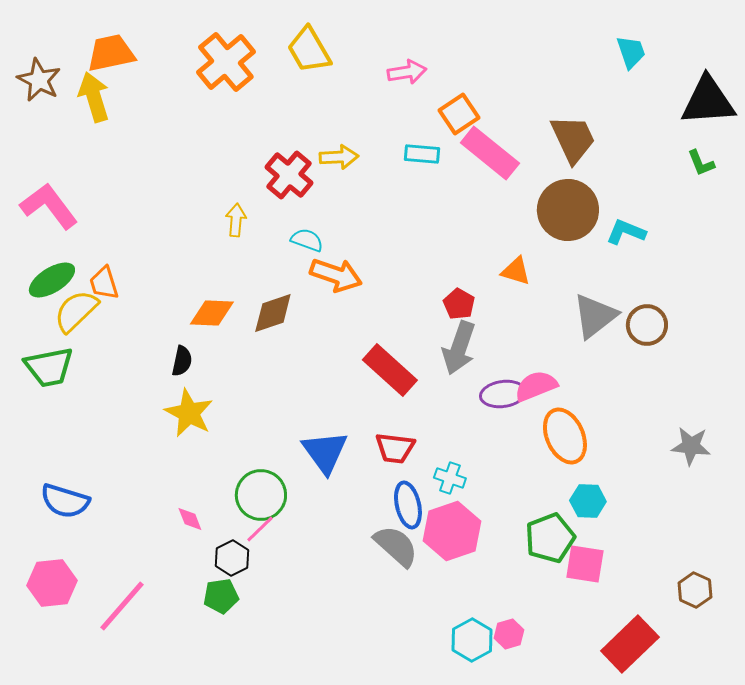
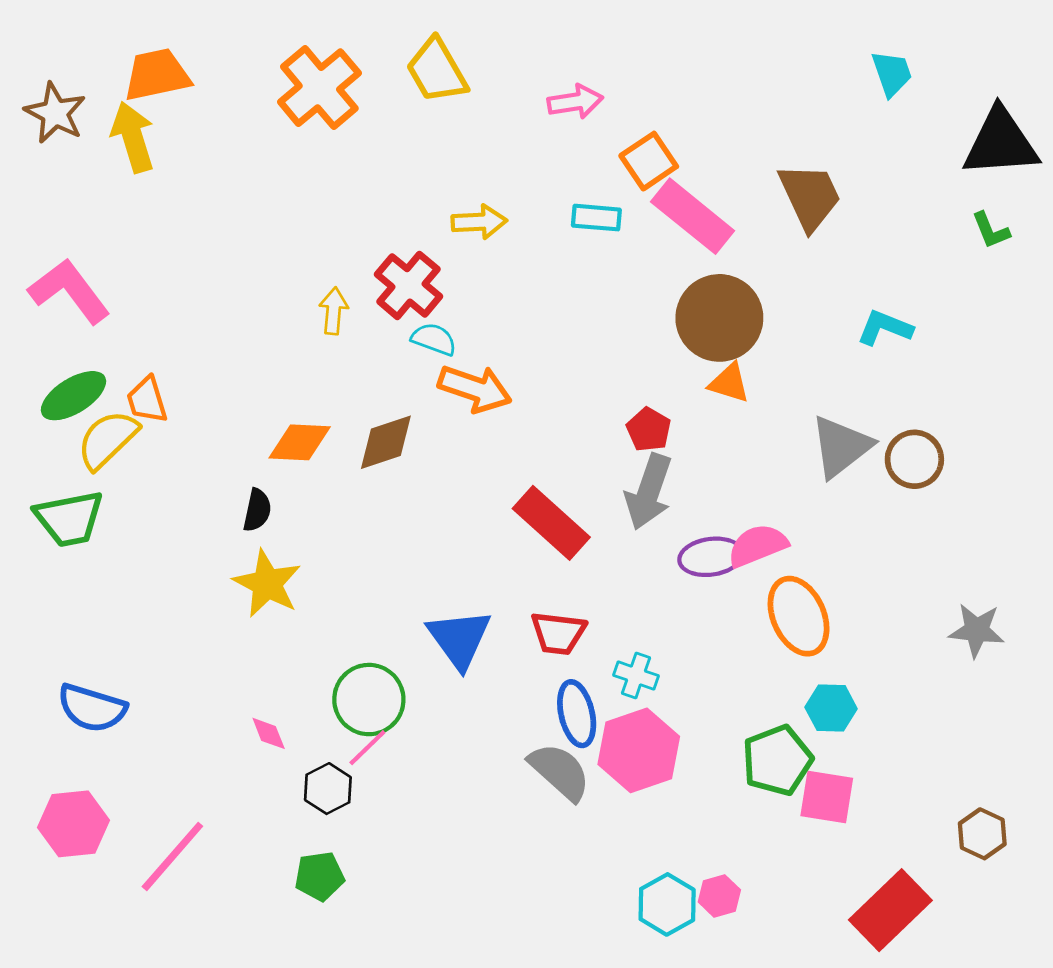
red cross: (289, 175) -> (408, 285), moved
brown circle: (568, 210) -> (719, 318), moved
green pentagon: (221, 596) -> (319, 876), moved

